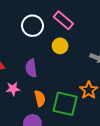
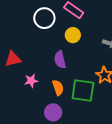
purple semicircle: (31, 68) -> (60, 60), moved

